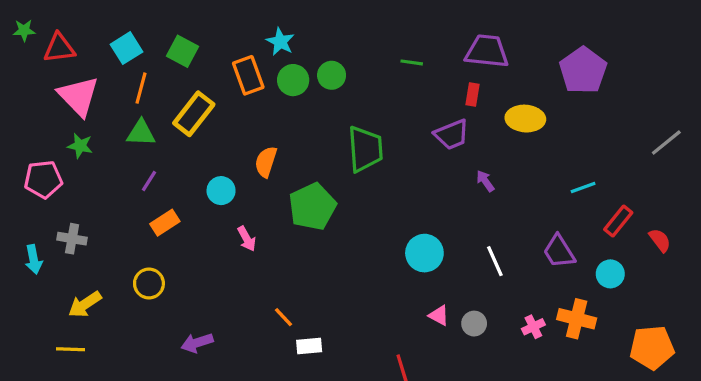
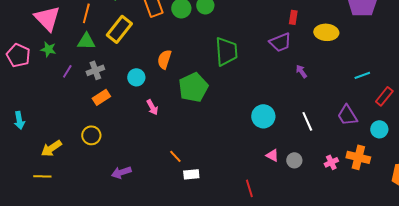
pink pentagon: (43, 179) -> (18, 55), moved, turned 30
purple line: (149, 181) -> (67, 71), moved
gray cross: (72, 239) -> (95, 70), moved, turned -30

